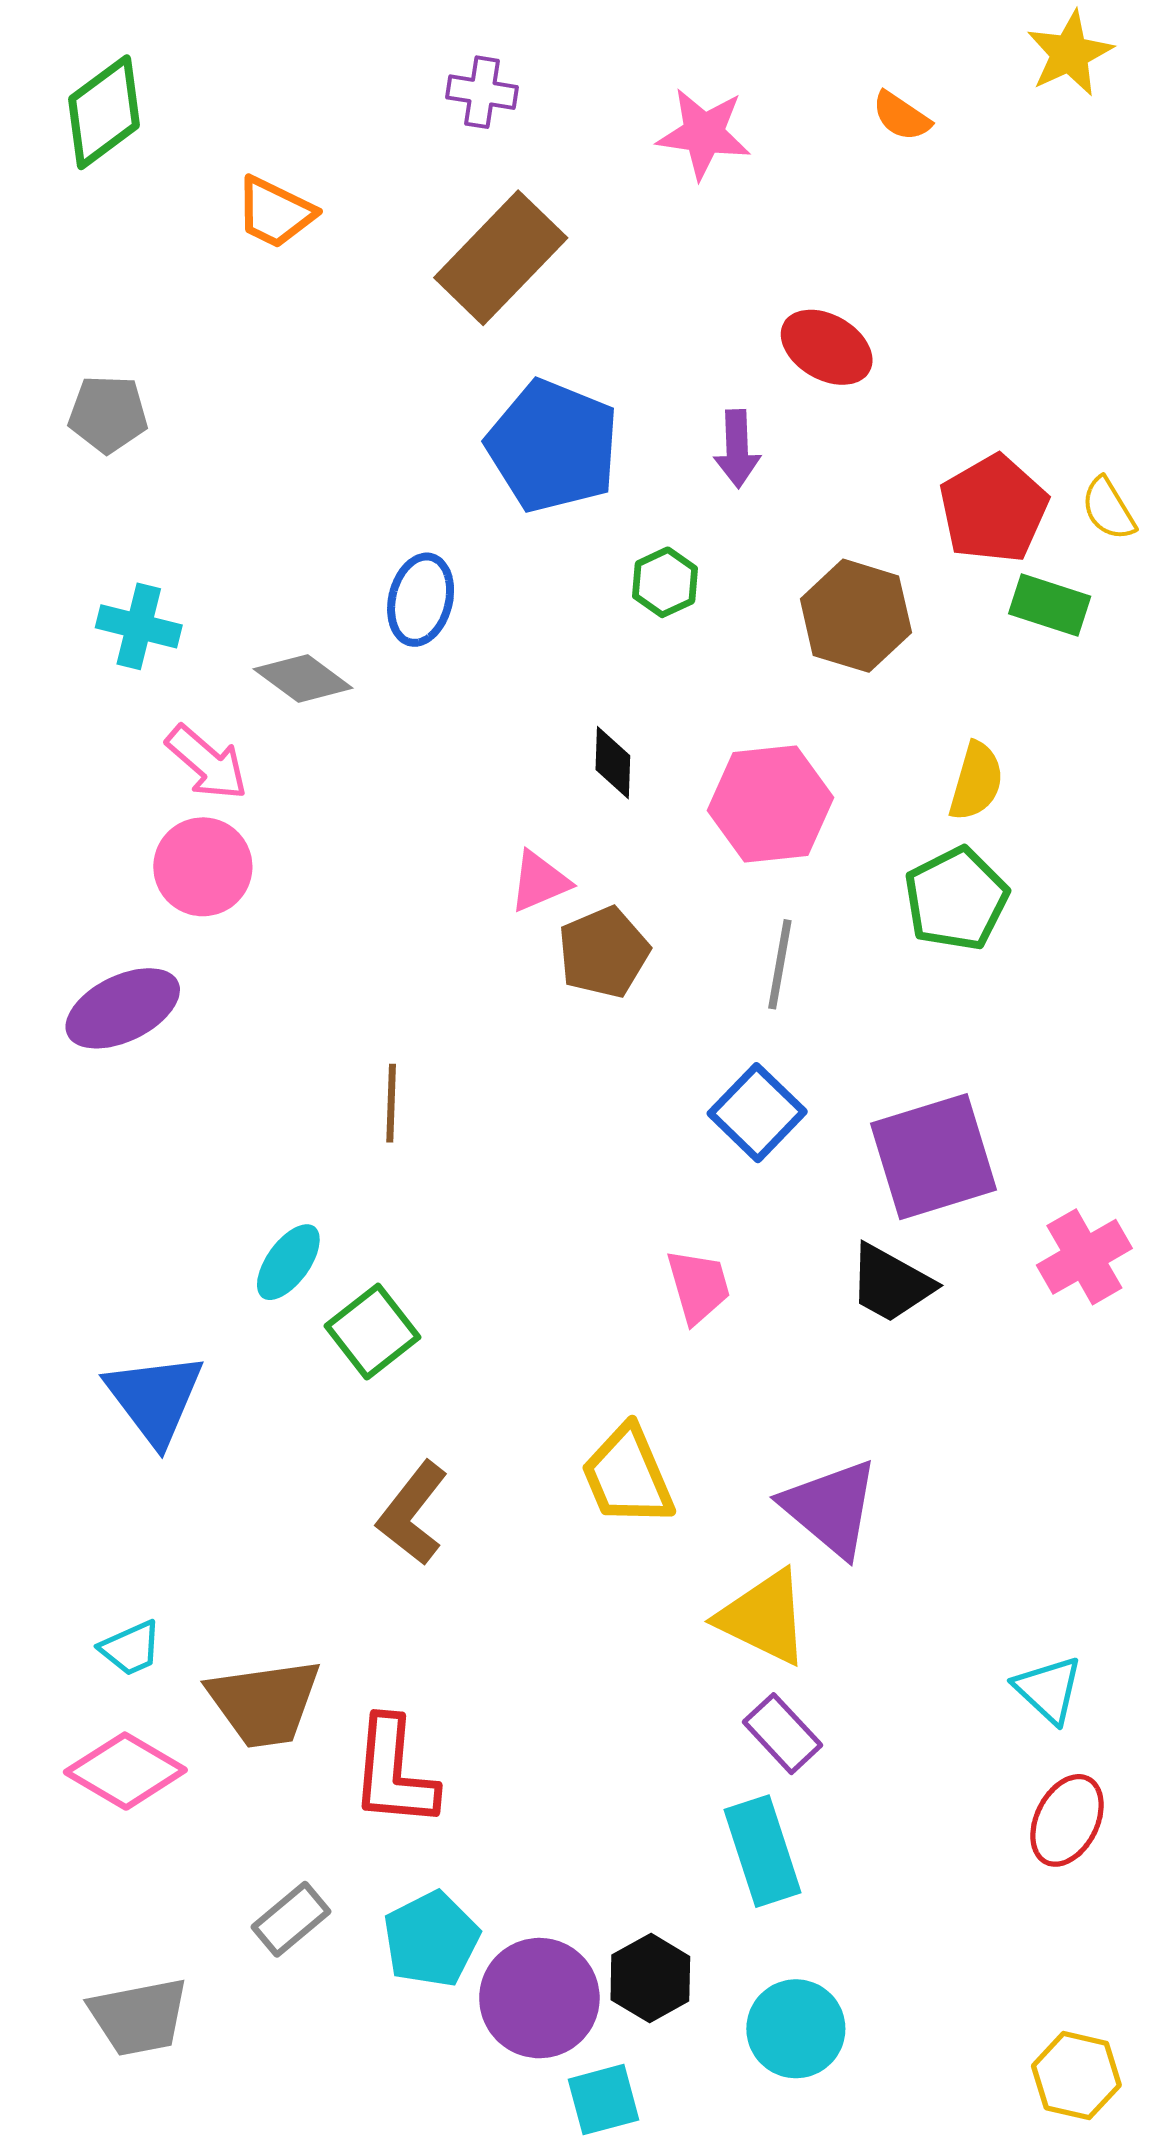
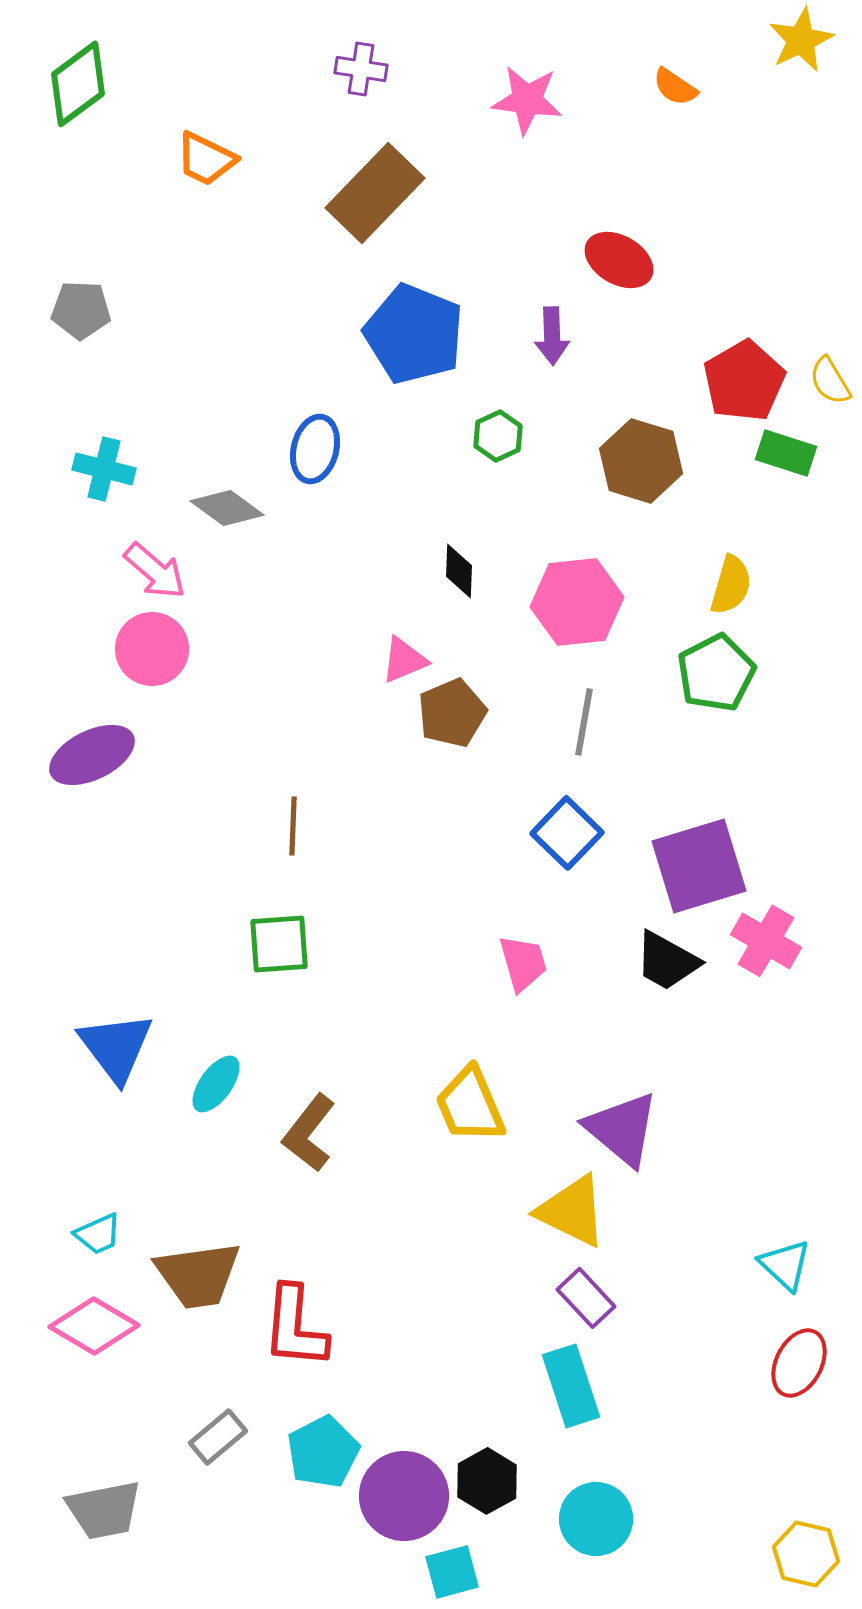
pink cross: (1084, 1257) -> (766, 941), moved, turned -30
cyan ellipse: (288, 1262) -> (216, 1084), moved
green square: (372, 1332) -> (279, 944), moved, turned 34

